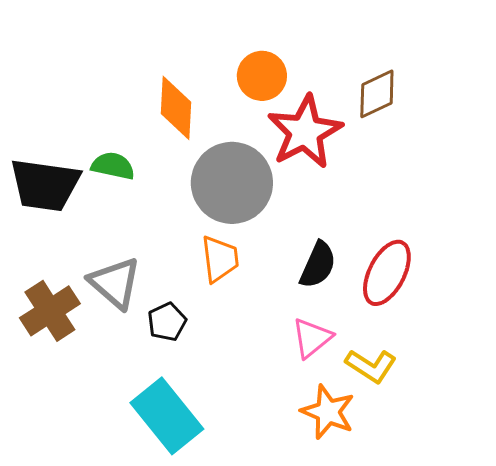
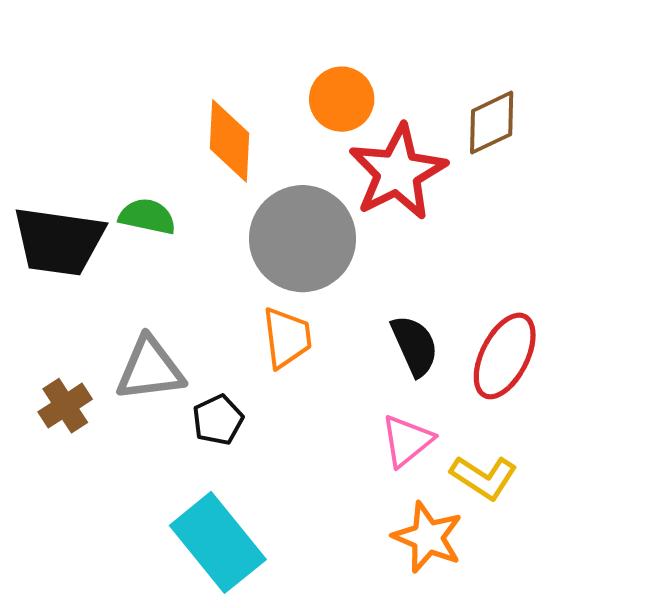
black semicircle: (318, 265) -> (415, 346), turned -48
gray triangle: (115, 283) -> (150, 369), turned -48
brown cross: (50, 311) -> (65, 406), size x0.7

